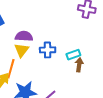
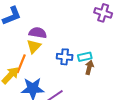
blue cross: (48, 50) -> (65, 57), moved

